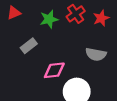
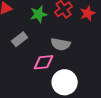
gray semicircle: (96, 54) -> (61, 44), moved

